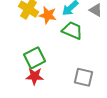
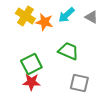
green trapezoid: (72, 30) -> (68, 51), moved

